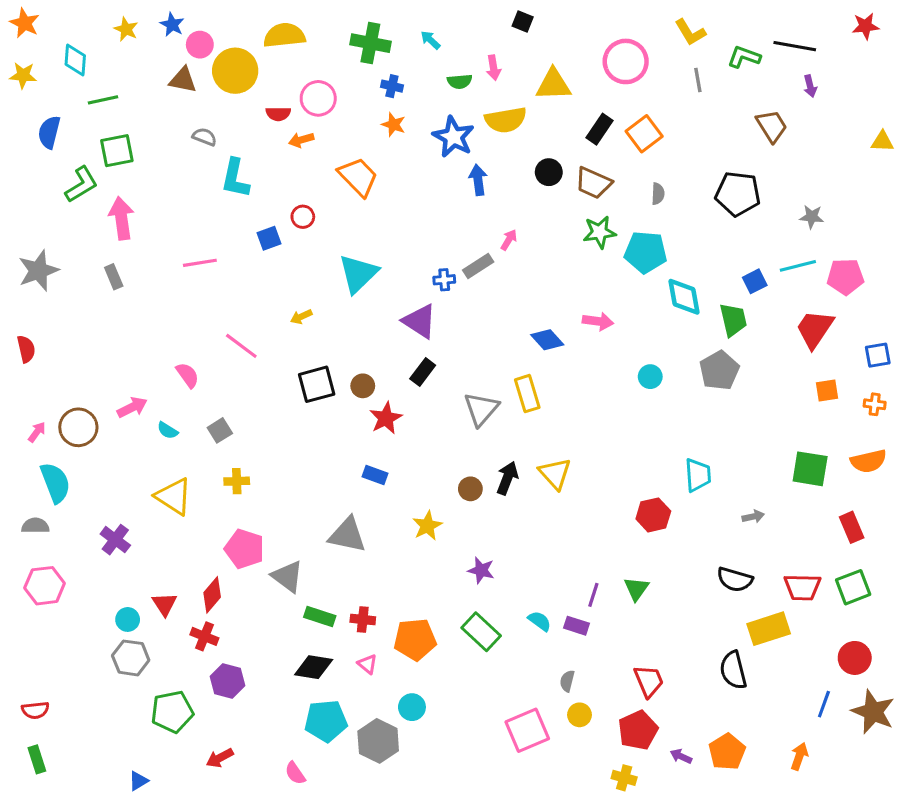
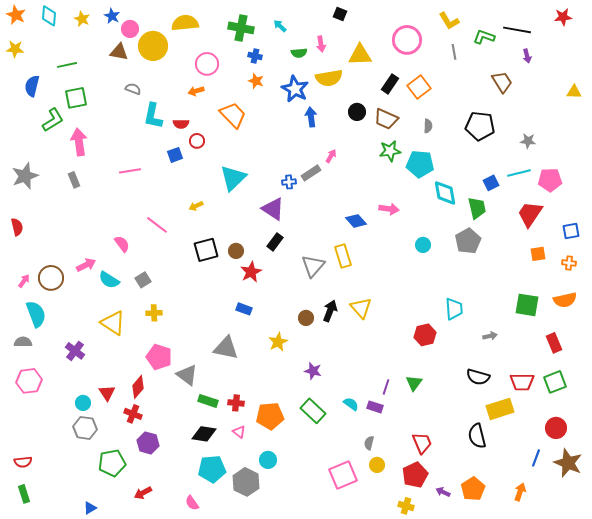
cyan diamond: (75, 60) -> (49, 16), moved
red semicircle: (278, 114) -> (181, 124), moved
cyan semicircle: (168, 430) -> (109, 280), size x1.5

